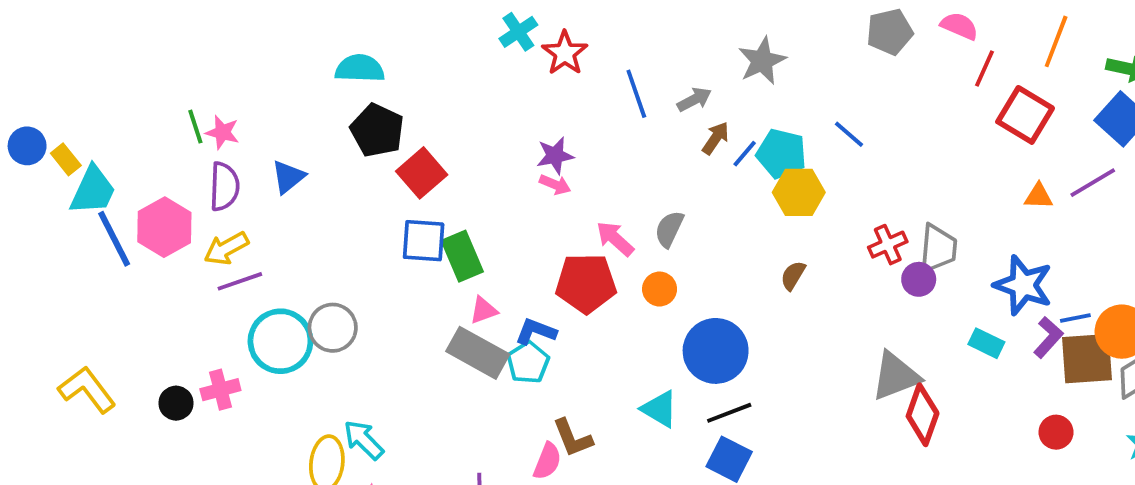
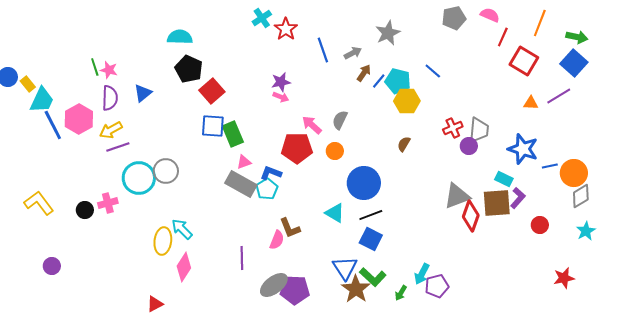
purple L-shape: (1048, 337) -> (518, 198), moved
brown square: (1087, 359) -> (497, 203), moved

